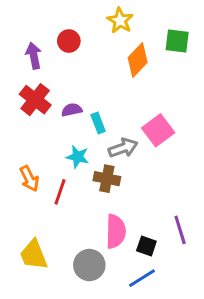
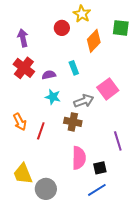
red circle: (69, 41) -> (62, 28), moved
cyan rectangle: (98, 123) -> (74, 68), moved
cyan star: (78, 157) -> (53, 97), moved
purple line: (180, 230) -> (118, 141), moved
black square: (146, 246) -> (100, 168), turned -32
gray circle: (89, 265) -> (46, 189), moved

